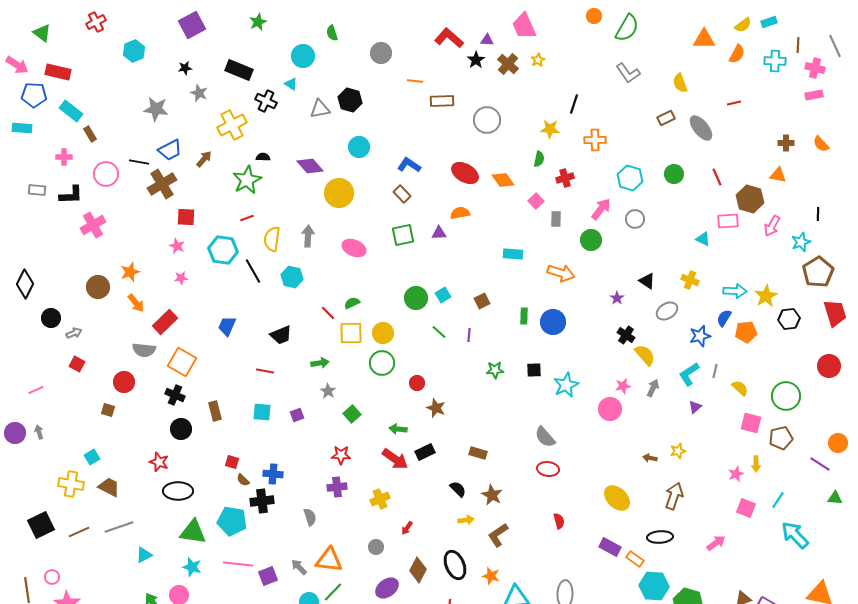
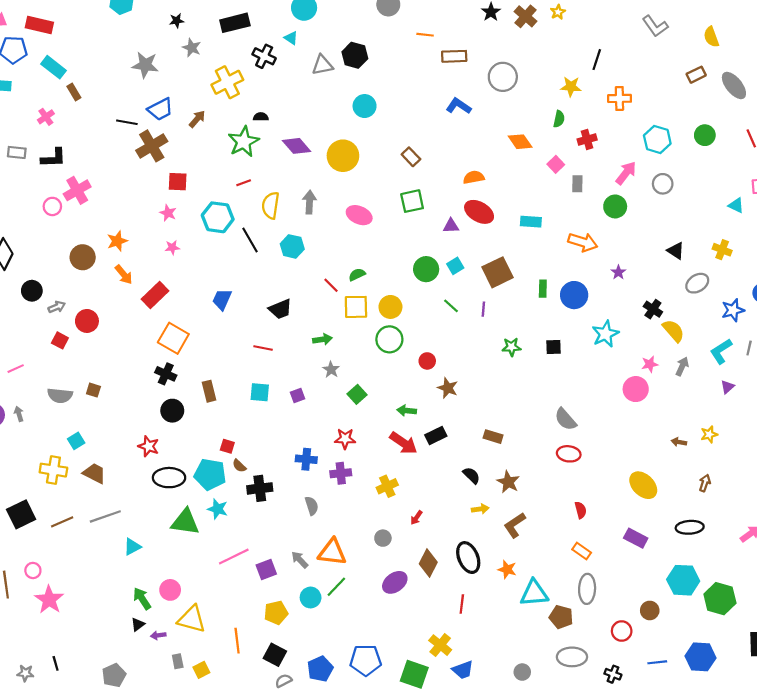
black rectangle: (239, 70) -> (235, 23), turned -36
pink cross: (64, 157) -> (46, 117), turned -35
blue L-shape: (409, 165) -> (459, 106), moved
purple diamond: (310, 166) -> (296, 146), moved
red ellipse: (465, 173) -> (479, 212), moved
pink circle: (106, 174) -> (52, 206), moved, size x0.7
purple triangle: (439, 233) -> (451, 226), moved
purple star: (617, 298) -> (618, 272), moved
brown square: (482, 301) -> (497, 272), size x1.8
gray semicircle: (144, 350) -> (60, 396), moved
red circle: (124, 382) -> (87, 321), moved
cyan star: (566, 385) -> (605, 334), moved
blue cross: (273, 474) -> (306, 459), moved
brown arrow: (674, 496) -> (705, 483), size x0.6
cyan pentagon: (232, 521) -> (210, 474), moved
orange rectangle: (635, 559) -> (582, 551), moved
pink line: (238, 564) -> (234, 556), turned -32
cyan star: (192, 567) -> (218, 509), moved

